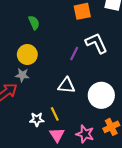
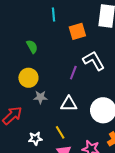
gray star: (22, 75) -> (40, 97), moved
white star: (37, 119) -> (35, 138), moved

